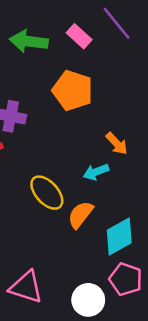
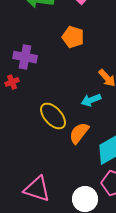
orange pentagon: (73, 90) -> (73, 37), size x0.7

